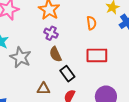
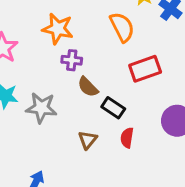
orange semicircle: (91, 23) -> (122, 27), size x1.5
brown triangle: (43, 89) -> (88, 140), turned -32

